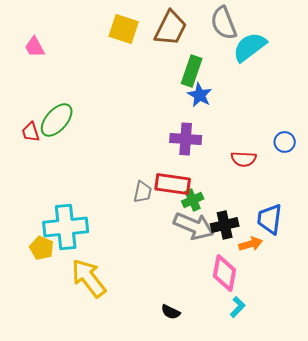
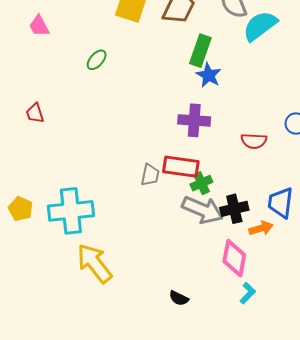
green ellipse: (57, 120) -> (97, 60), moved, size x0.6
yellow pentagon: (42, 248) -> (21, 209), moved

